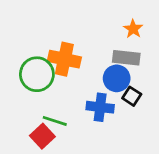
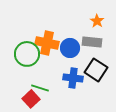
blue circle: (117, 78) -> (70, 48), moved
black square: (132, 96) -> (96, 70), size x1.6

